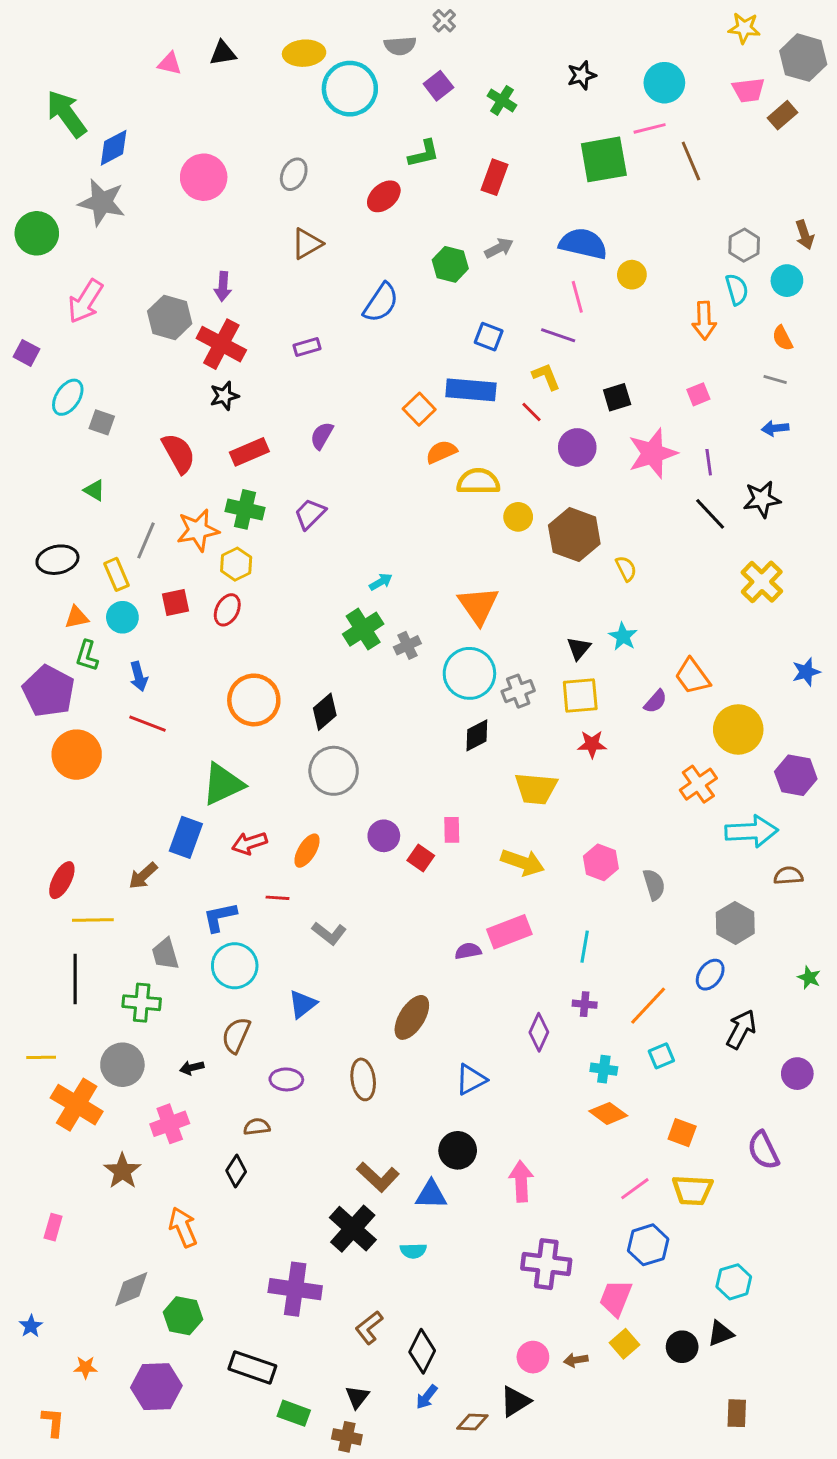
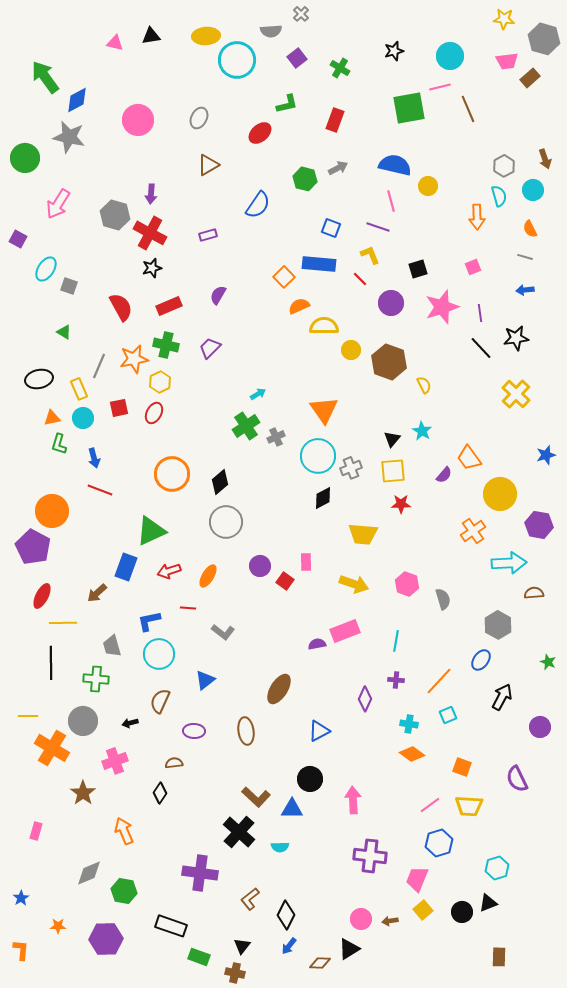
purple pentagon: (49, 691) -> (33, 547), moved
orange L-shape: (53, 1422) -> (21, 950), moved

